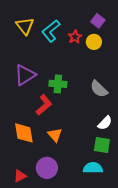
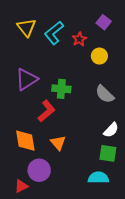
yellow circle: (94, 42) -> (99, 56), moved
purple circle: (47, 168) -> (39, 170), moved

